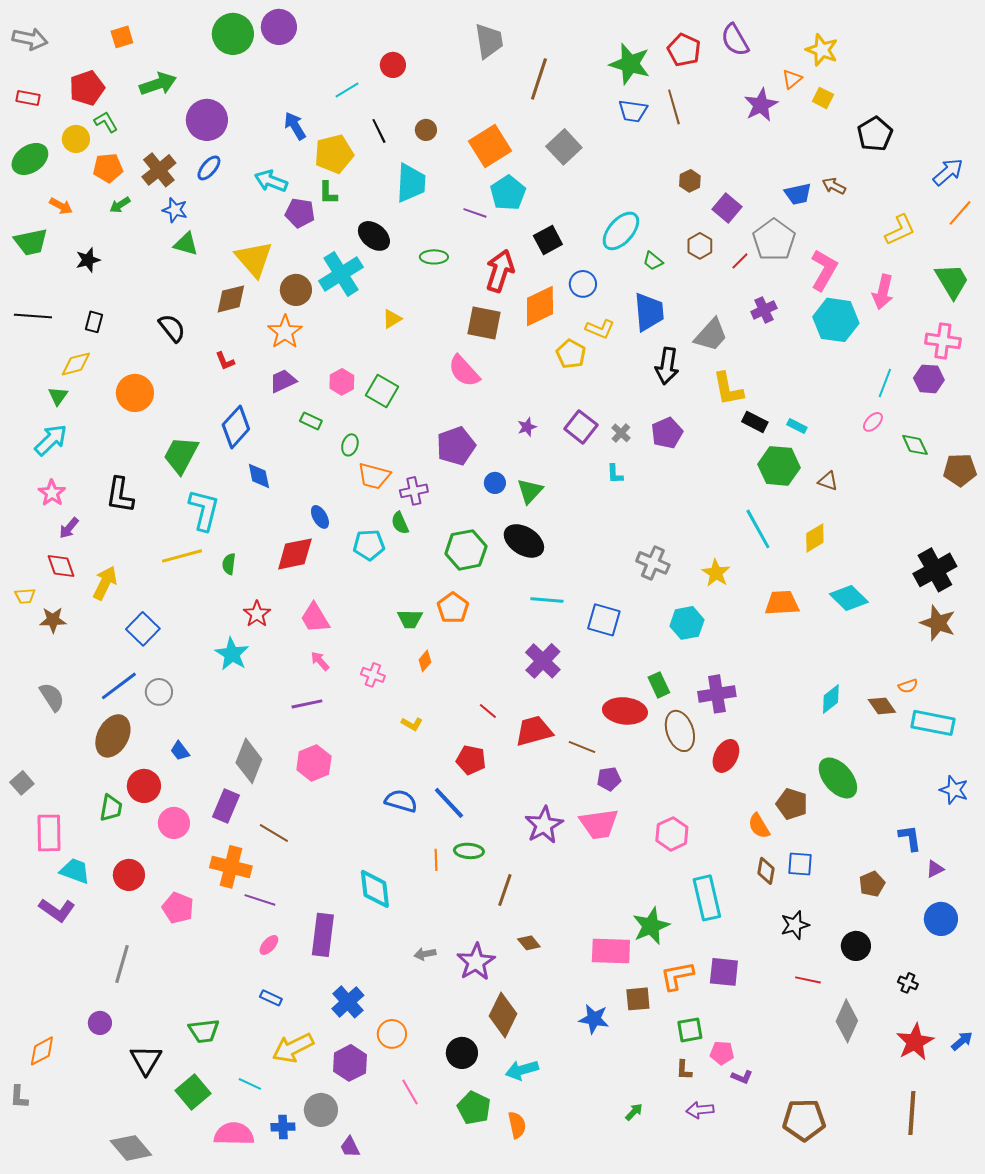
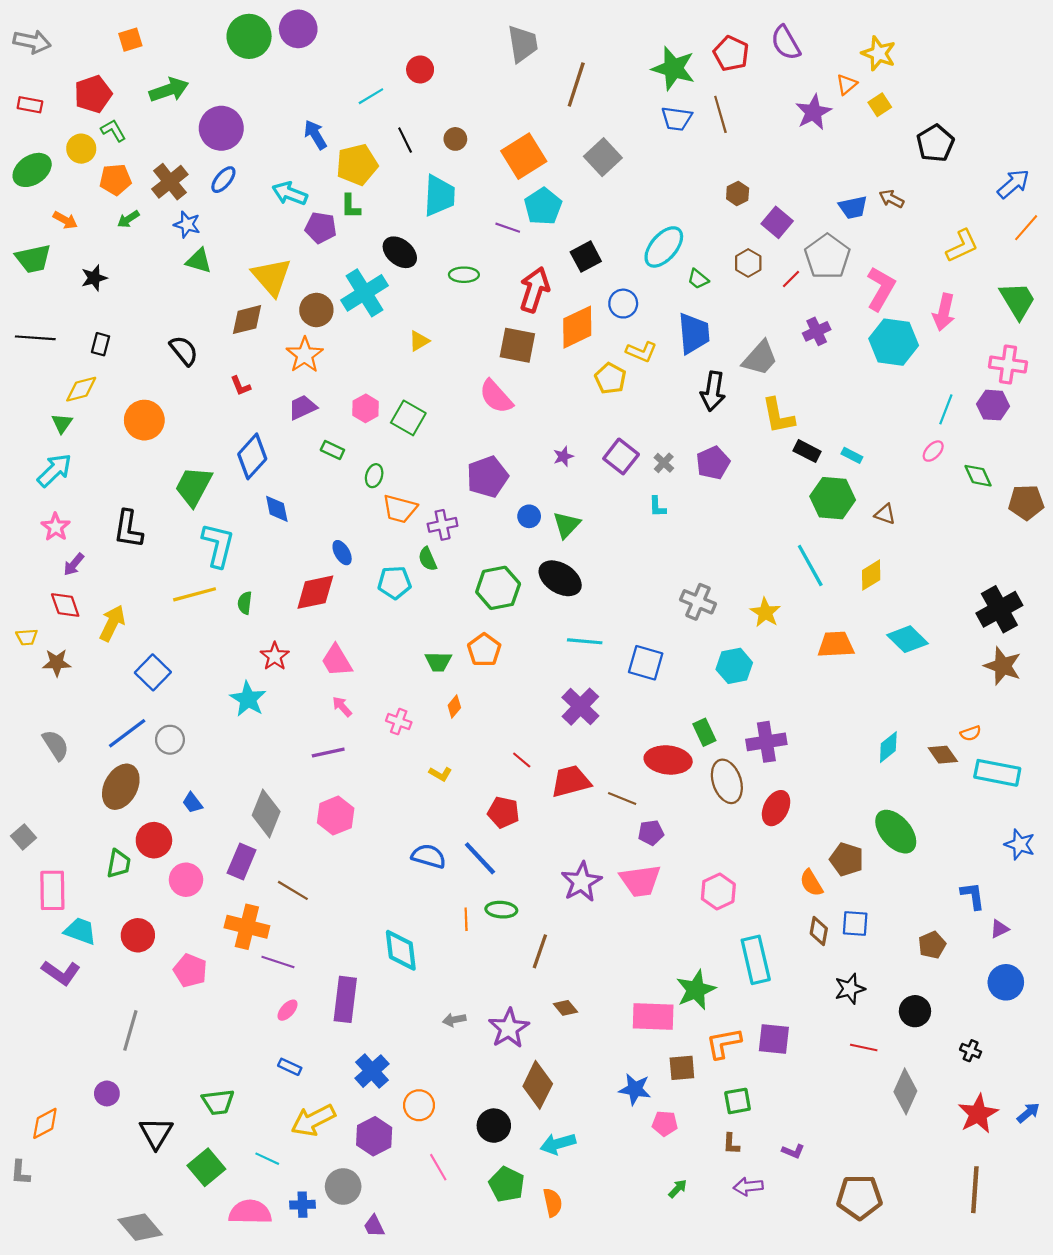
yellow square: (823, 98) -> (880, 105), turned 30
pink pentagon: (722, 1053) -> (665, 1123), moved

